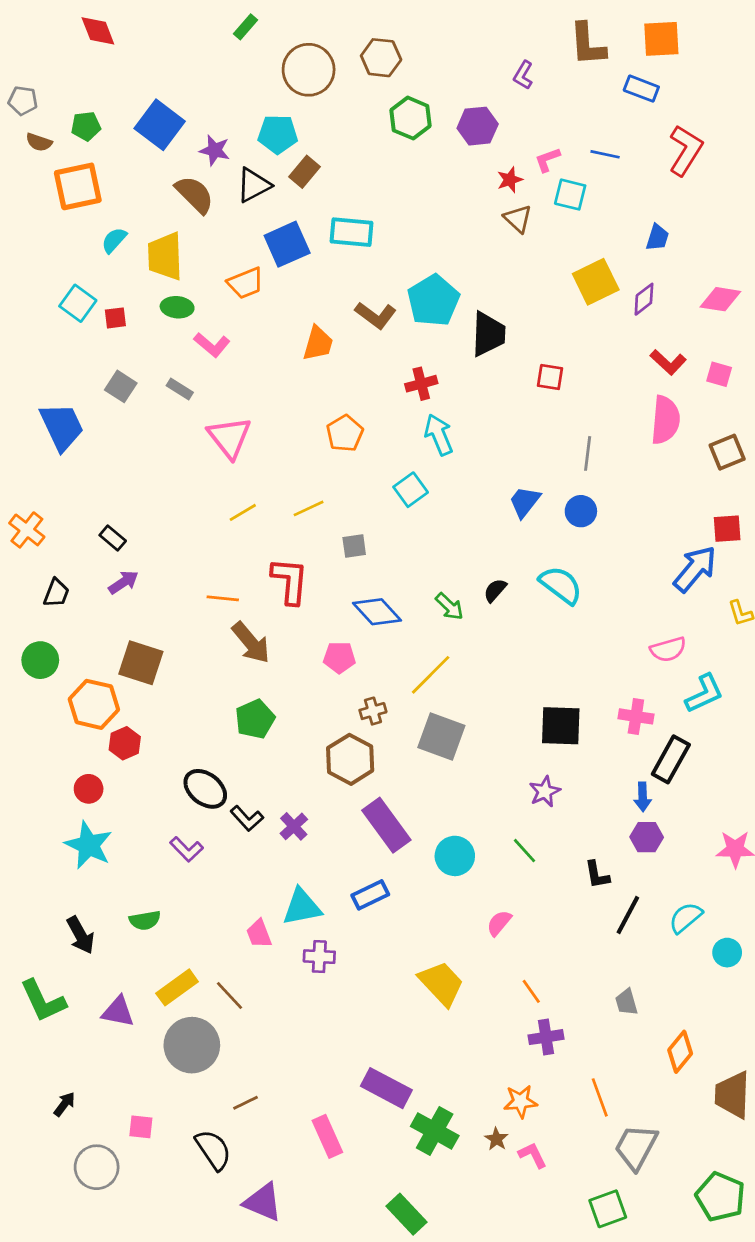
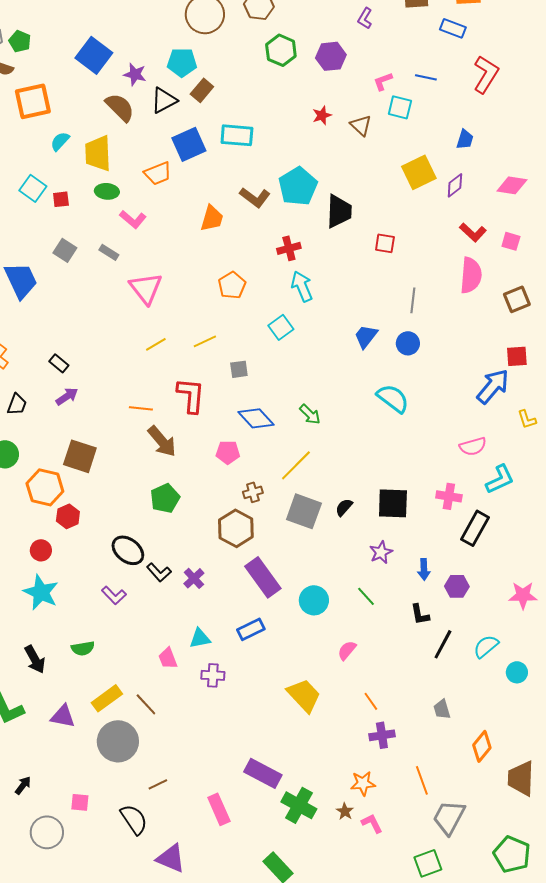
green pentagon: (86, 126) -> (20, 41), moved, turned 30
red star: (510, 180) -> (322, 115), moved
black semicircle: (495, 590) -> (344, 507), moved
blue arrow: (643, 797) -> (424, 569), moved
cyan triangle: (302, 907) -> (200, 638), size x0.7

